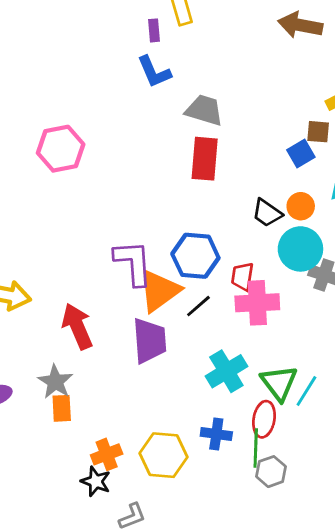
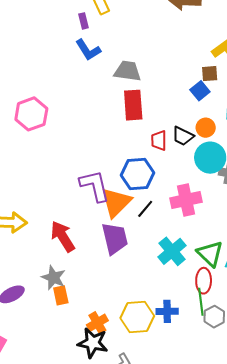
red trapezoid: (242, 277) -> (159, 141), moved
blue cross: (216, 434) -> (167, 311), moved
black star: (96, 481) -> (93, 343), size x1.4

